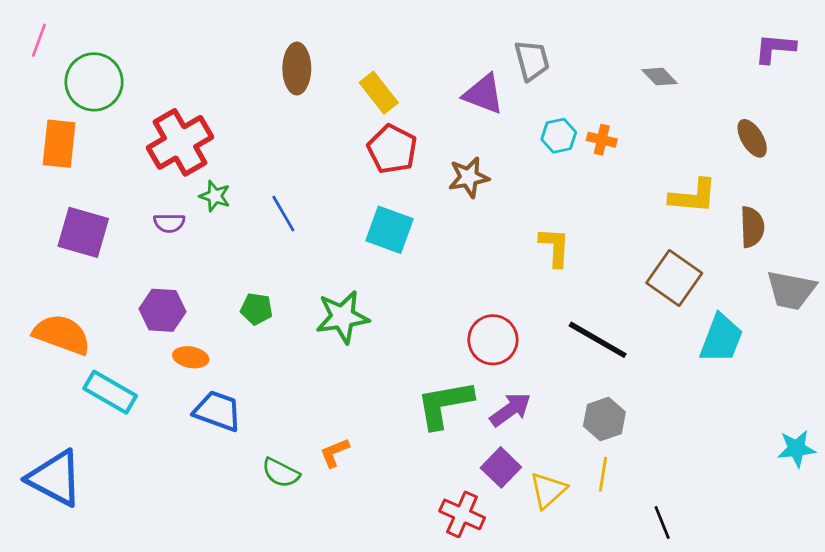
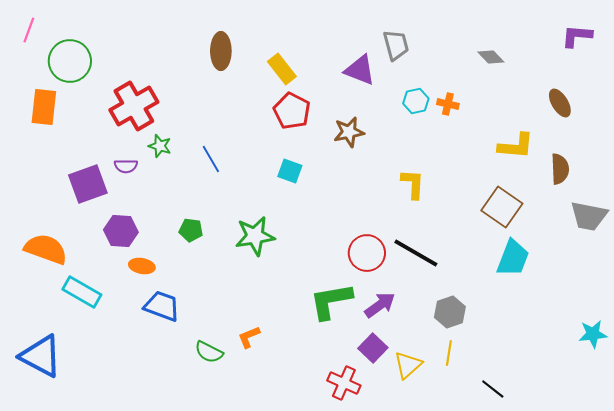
cyan square: (389, 230) -> (290, 171), size x0.7
purple square: (83, 232) -> (88, 184), moved, turned -36
cyan trapezoid: (721, 338) -> (513, 258), moved
black line: (598, 340) -> (416, 253), moved
black line: (662, 522) -> (493, 389), turned -30

